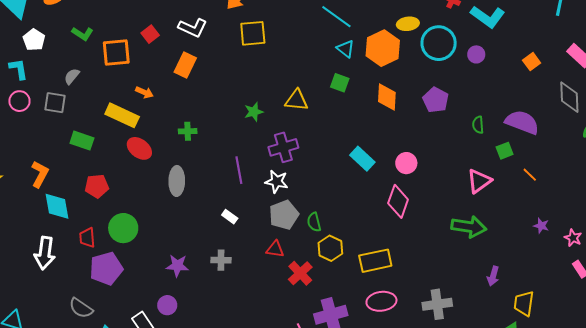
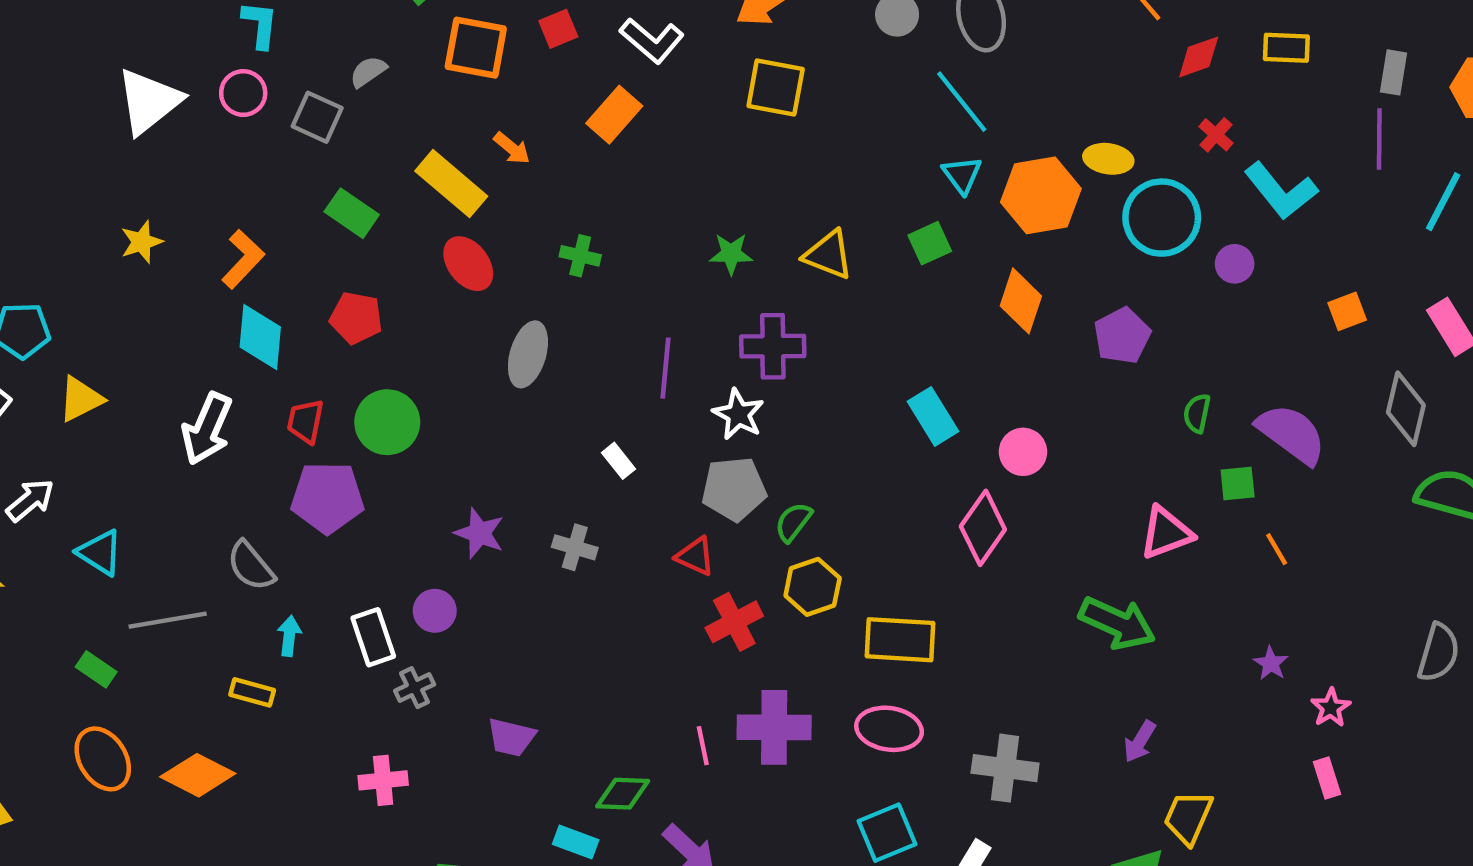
green square: (340, 83) -> (930, 243), turned 30
green semicircle: (314, 222) -> (793, 522), turned 36

